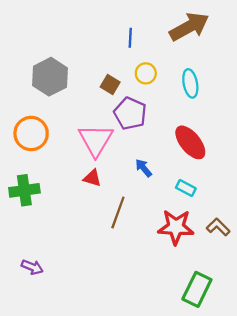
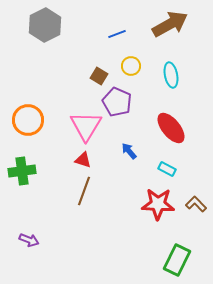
blue line: (130, 38) -> (117, 34), turned 66
gray hexagon: (50, 77) -> (45, 25), moved
brown line: (118, 213) -> (84, 191), moved

